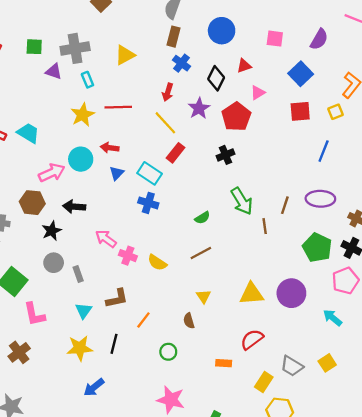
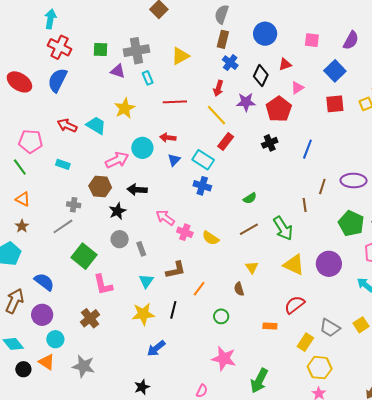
purple star: (199, 108) -> (246, 102), turned 30
yellow star: (83, 115) -> (125, 108), moved
blue line: (324, 151) -> (307, 149), moved
green arrow: (242, 201) -> (283, 228), moved
yellow triangle: (252, 294) -> (294, 265), turned 30

